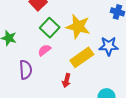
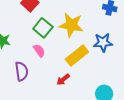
pink semicircle: (44, 50) -> (39, 51), turned 96
red arrow: (66, 80) -> (63, 80), turned 40

